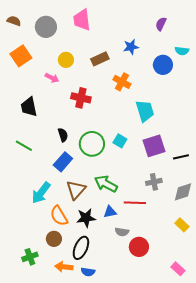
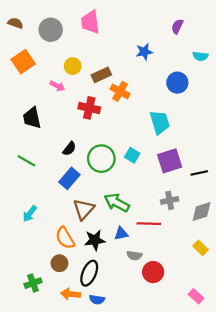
brown rectangle: (100, 59) -> (101, 75), moved
blue circle: (163, 65) -> (177, 83), moved
orange cross: (122, 82) -> (120, 91), moved
black semicircle: (63, 135) -> (69, 149), turned 56
cyan arrow: (41, 193) -> (30, 214), moved, size x0.7

